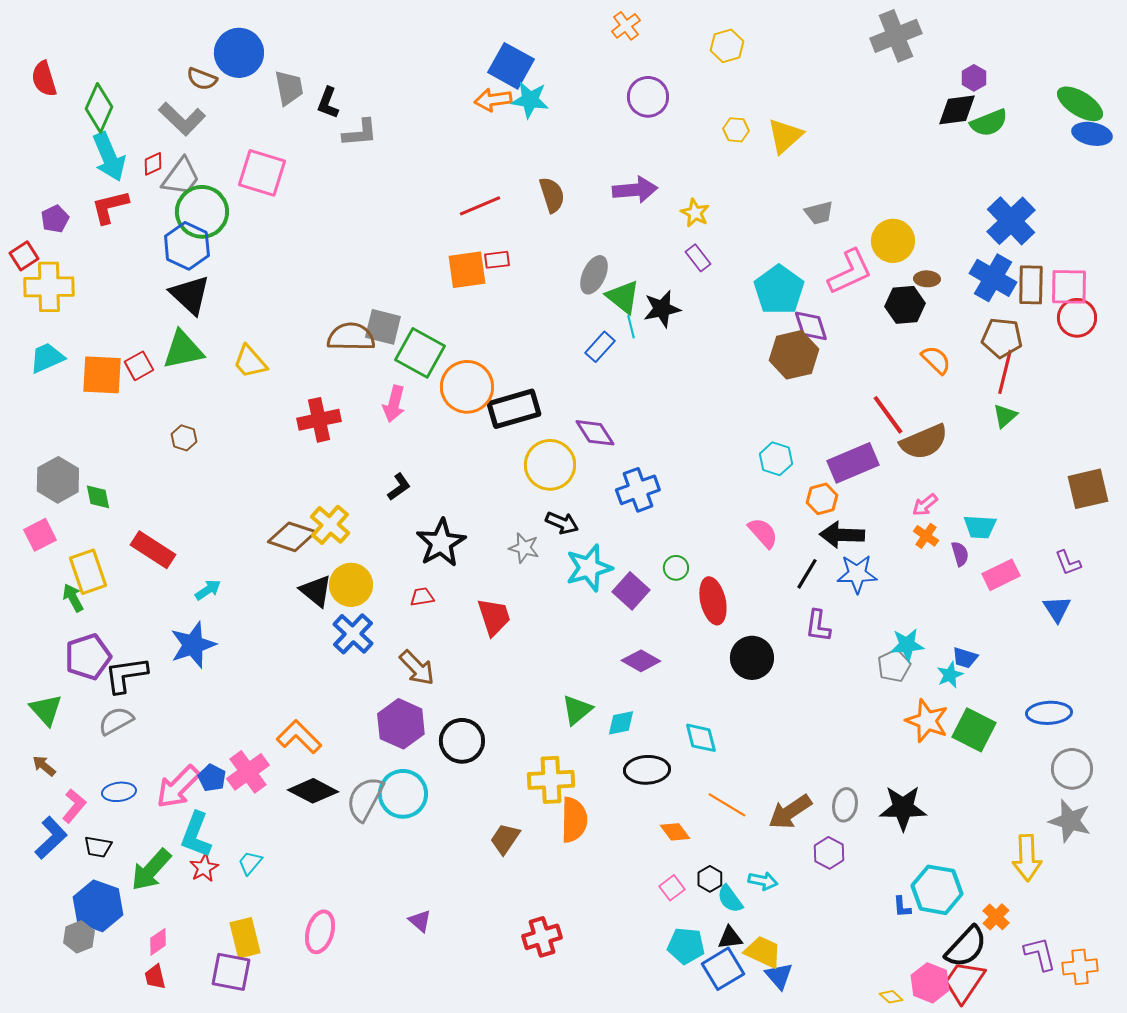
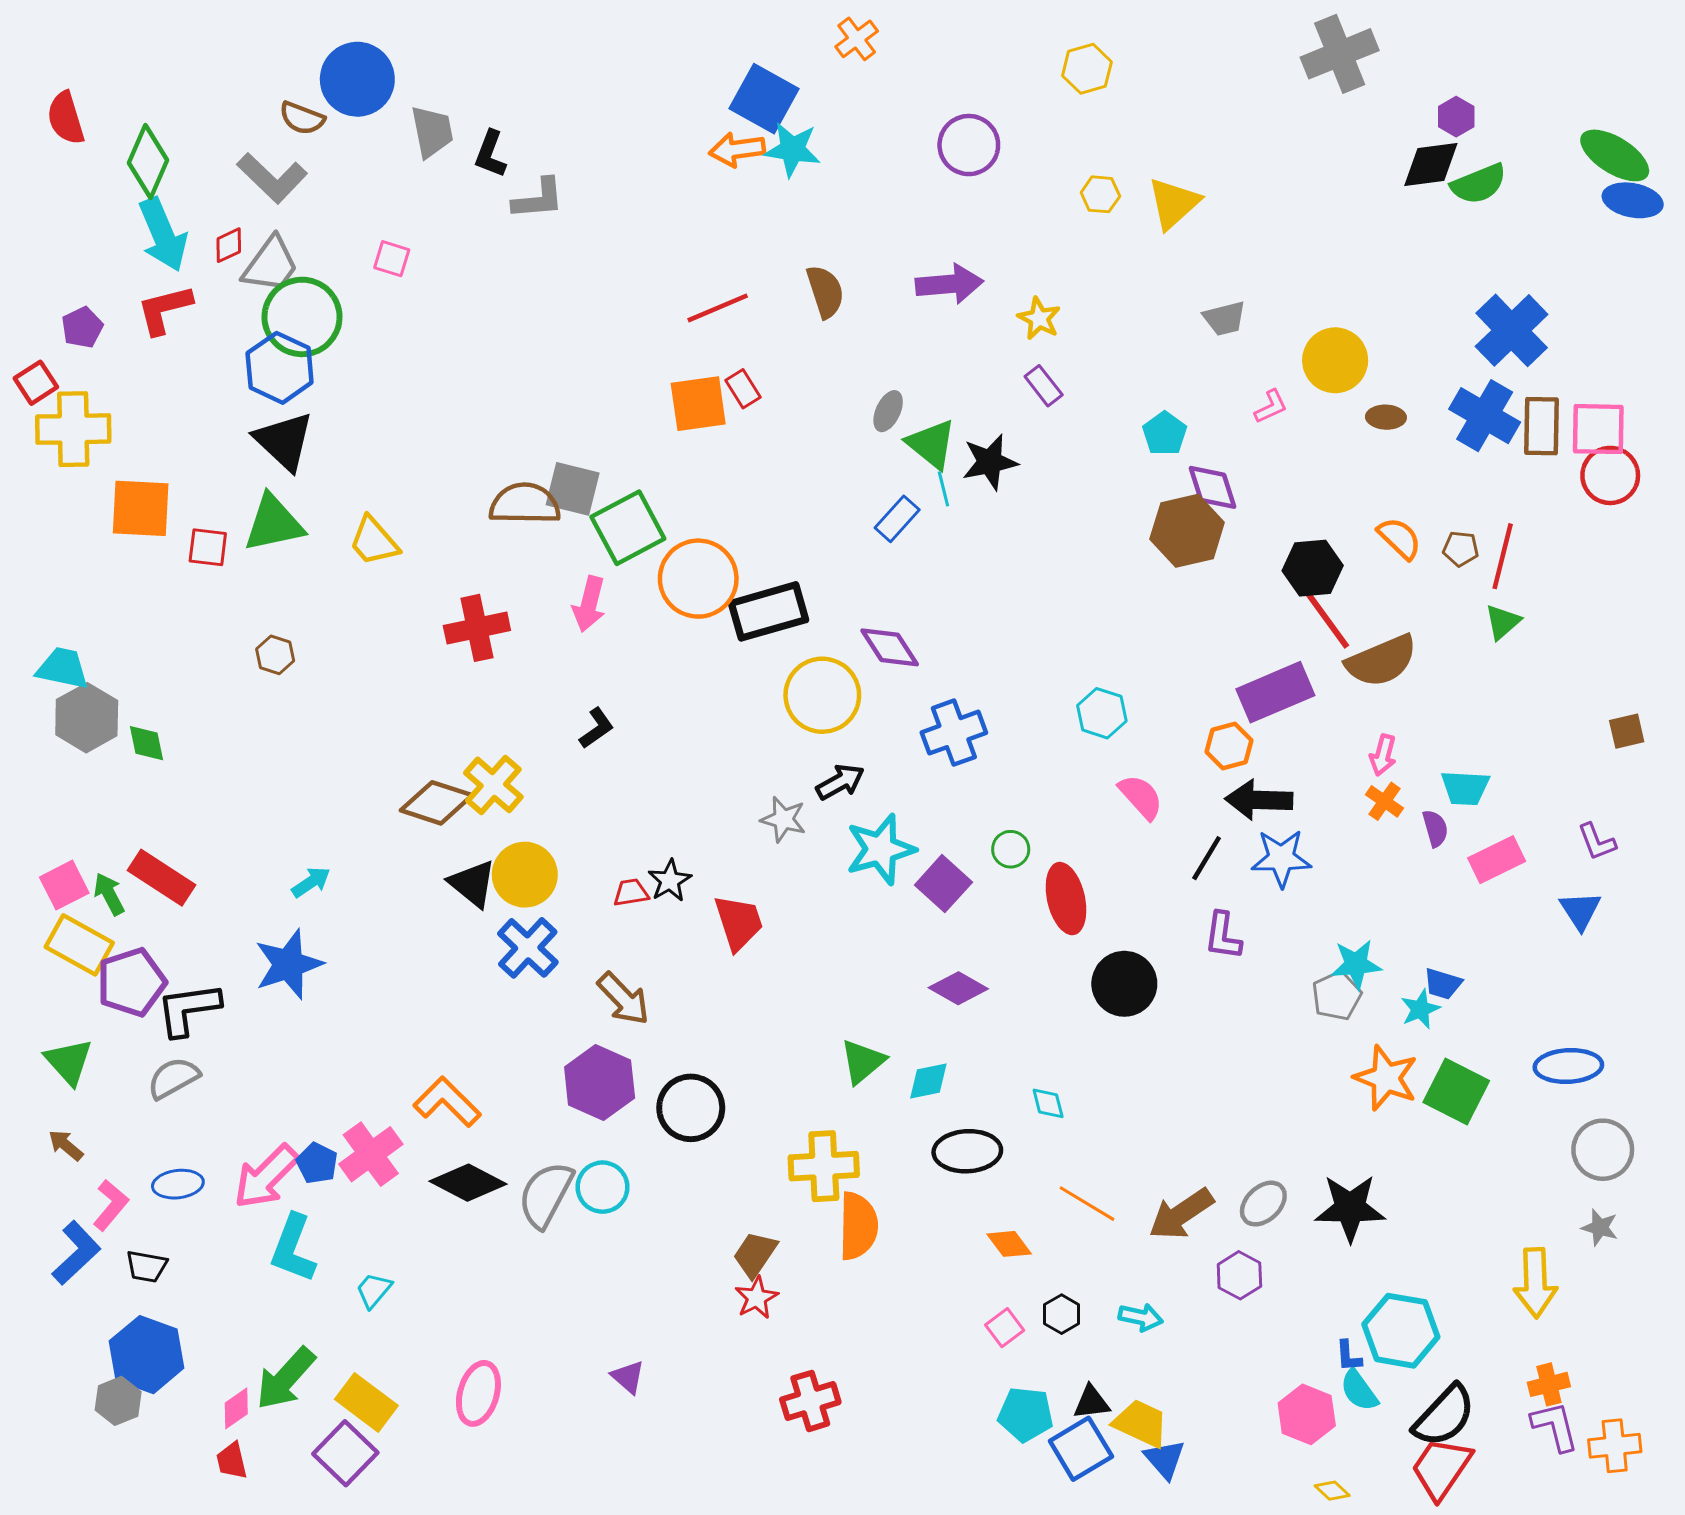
orange cross: (626, 26) -> (857, 39), moved
pink square: (262, 173) -> (392, 259), size x0.5
red rectangle: (497, 260) -> (743, 389), turned 65
pink L-shape: (850, 272) -> (1271, 407), size x0.5
gray ellipse: (594, 275) -> (888, 411), size x0.7
cyan pentagon: (779, 290) -> (1165, 434), size x0.6
black hexagon: (905, 305) -> (1313, 568), moved
brown pentagon: (1002, 338) -> (1461, 549), moved, size x0.6
green square: (420, 353) -> (628, 528), turned 33
cyan trapezoid: (47, 358) -> (63, 668), moved, turned 36
red square: (139, 366) -> (208, 547), turned 36
orange square: (102, 375) -> (141, 508), moved
cyan hexagon: (776, 459) -> (1102, 713), moved
brown square: (1088, 489) -> (1627, 731), size x0.6
pink arrow: (925, 505) -> (1383, 755), turned -36
black arrow: (562, 523) -> (840, 782), turned -52
pink square: (40, 535) -> (64, 885), moved
black star: (441, 543) -> (670, 881), moved, size x0.6
red rectangle: (153, 550) -> (161, 878), moved
yellow rectangle: (88, 572) -> (79, 945), moved, turned -42
cyan diamond: (701, 738) -> (1048, 1103), size x0.7
cyan circle: (403, 794) -> (603, 1187), size x0.7
gray ellipse: (845, 805) -> (1263, 1204), turned 36
gray star: (1070, 821) -> (1600, 1227), size x0.6
red star: (204, 868) -> (757, 1298), moved
green arrow: (151, 870) -> (286, 1378), moved
cyan semicircle: (730, 899) -> (1359, 1390), moved
orange cross: (996, 917) -> (1549, 1384), moved, turned 32
yellow rectangle: (245, 938) -> (366, 1402), turned -39
purple square: (231, 972) -> (345, 1453), turned 33
pink hexagon: (930, 983) -> (1307, 1414), moved

